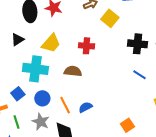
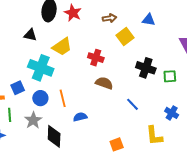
black triangle: (18, 40) -> (30, 35), turned 32
brown semicircle: (73, 71) -> (104, 83), moved
blue line: (140, 75) -> (132, 104), moved
orange line: (65, 105) -> (63, 98), moved

